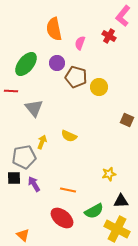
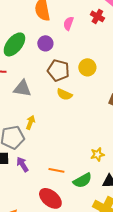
brown pentagon: (76, 77) -> (58, 70), moved
gray triangle: (34, 108) -> (22, 88), turned -42
yellow semicircle: (69, 136) -> (64, 94), moved
green semicircle: (94, 211) -> (82, 180), moved

